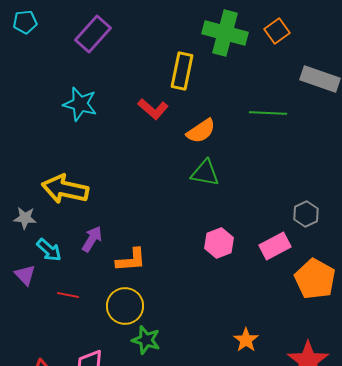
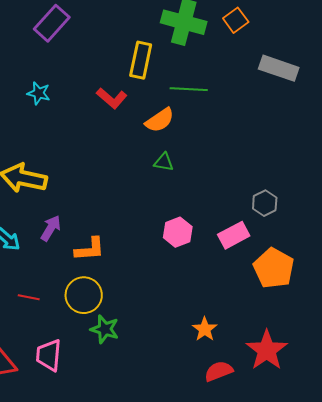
cyan star: (80, 104) -> (39, 93), size x0.7
green line: (268, 113) -> (189, 89), moved
green triangle: (205, 173) -> (164, 162), size x0.7
red line: (68, 295) -> (29, 297), moved

